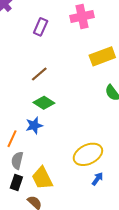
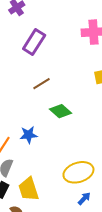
purple rectangle: (41, 27) -> (34, 42), moved, size x1.4
green diamond: (44, 103) -> (61, 111), moved

